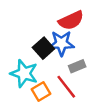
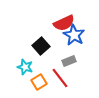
blue star: (61, 43) -> (74, 35), moved, turned 30
cyan star: (24, 73) -> (25, 67), size x0.7

